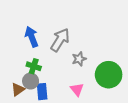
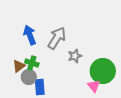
brown triangle: (18, 89) -> (19, 66), moved
pink triangle: (77, 89) -> (94, 86), moved

